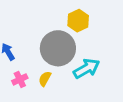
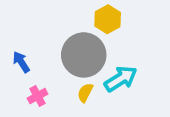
yellow semicircle: (45, 79) -> (85, 93), moved

